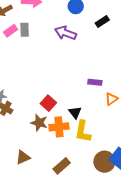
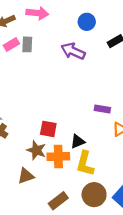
red square: (48, 103) -> (48, 129), turned -35
black triangle: (75, 112) -> (78, 141), turned 40
brown triangle: (23, 157) -> (26, 176), moved
brown circle: (104, 162) -> (94, 195), moved

